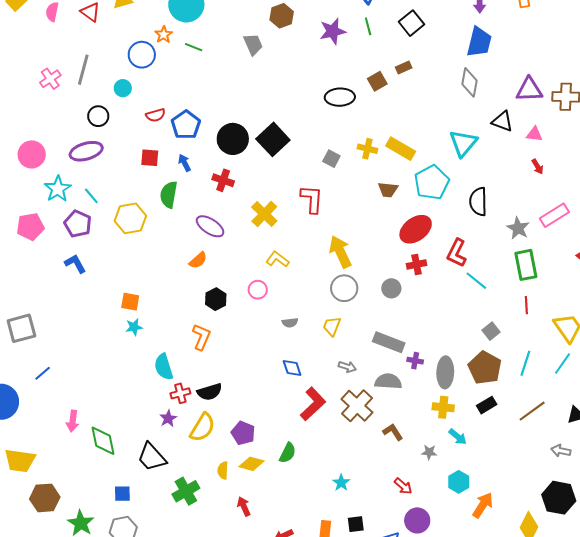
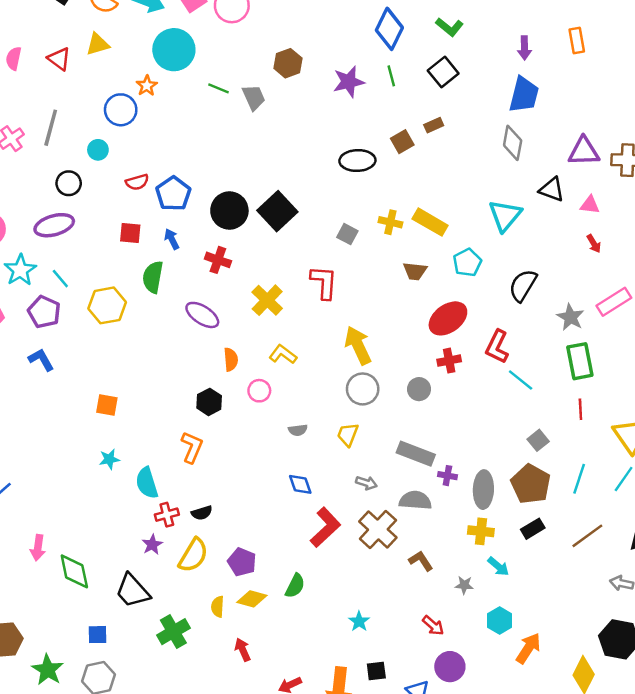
green line: (194, 47) -> (219, 88), moved
cyan pentagon: (432, 182) -> (467, 263), size x0.7
black semicircle: (478, 202) -> (523, 285), turned 32
orange semicircle: (198, 260) -> (231, 359), moved, turned -54
cyan star: (134, 327) -> (109, 459), moved
black semicircle: (210, 392) -> (202, 513), size x0.7

